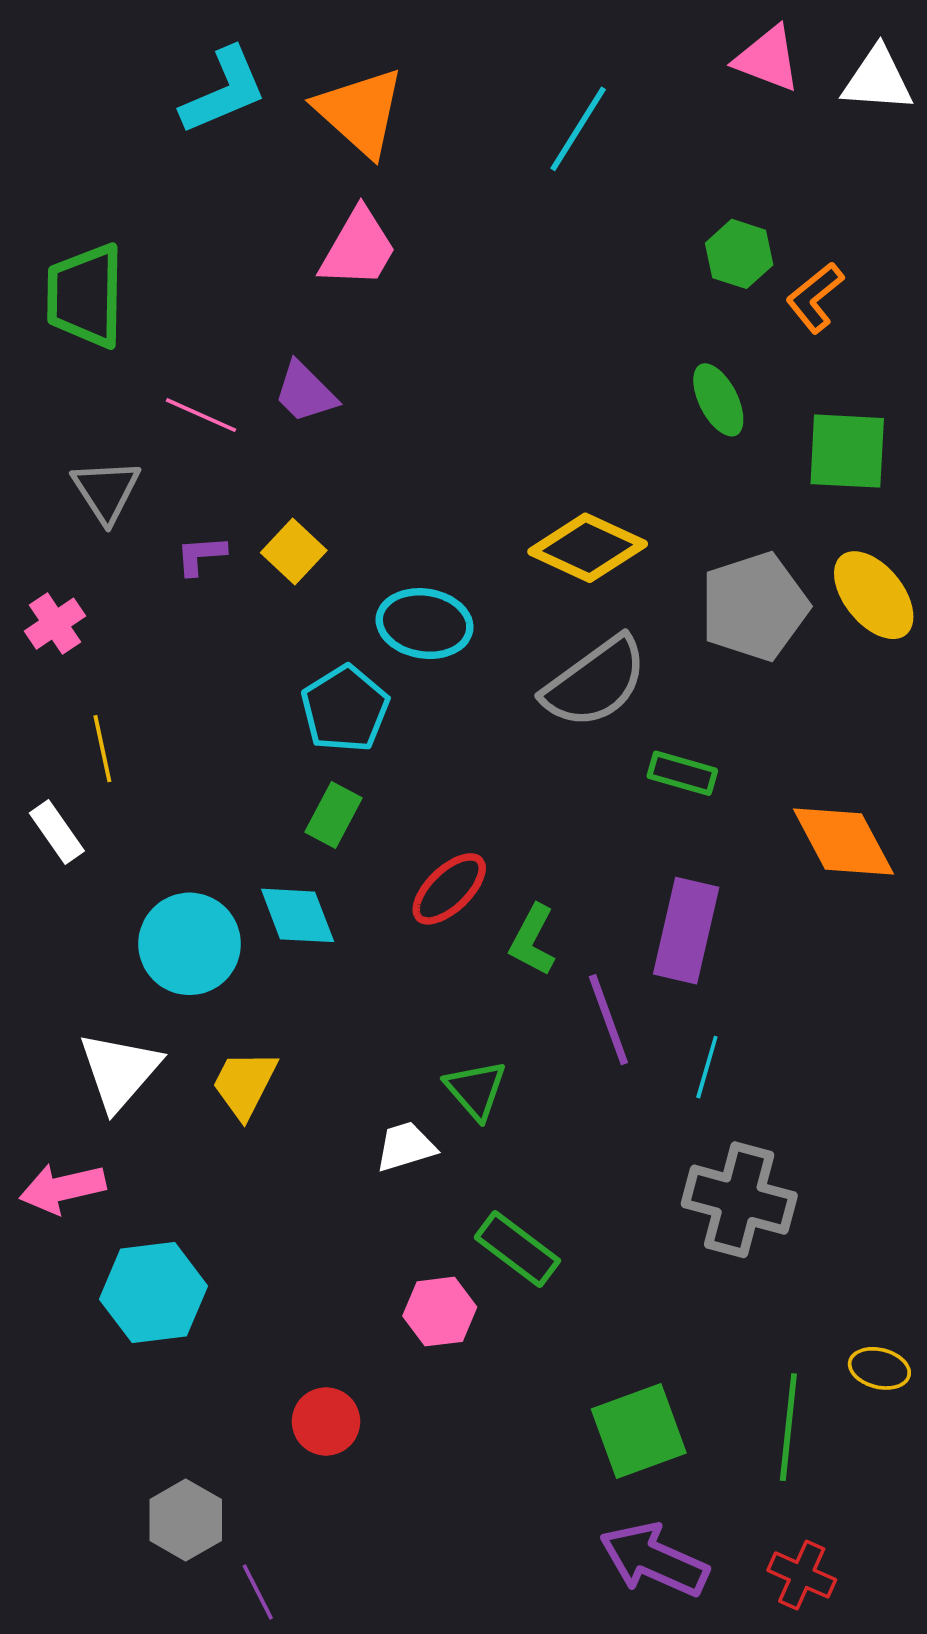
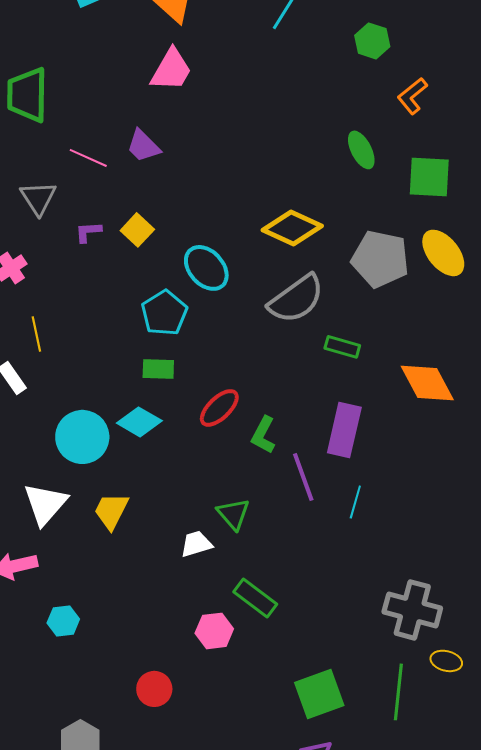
green hexagon: (739, 254) -> (372, 41), moved
gray pentagon: (754, 606) -> (380, 259), turned 30
cyan ellipse: (425, 624) -> (206, 268), turned 39
green rectangle: (334, 815) -> (158, 369), turned 64
cyan diamond: (298, 915) -> (139, 422), turned -39
gray cross: (739, 1200) -> (412, 610), moved
cyan hexagon: (154, 1293) -> (63, 621), size x0.6

